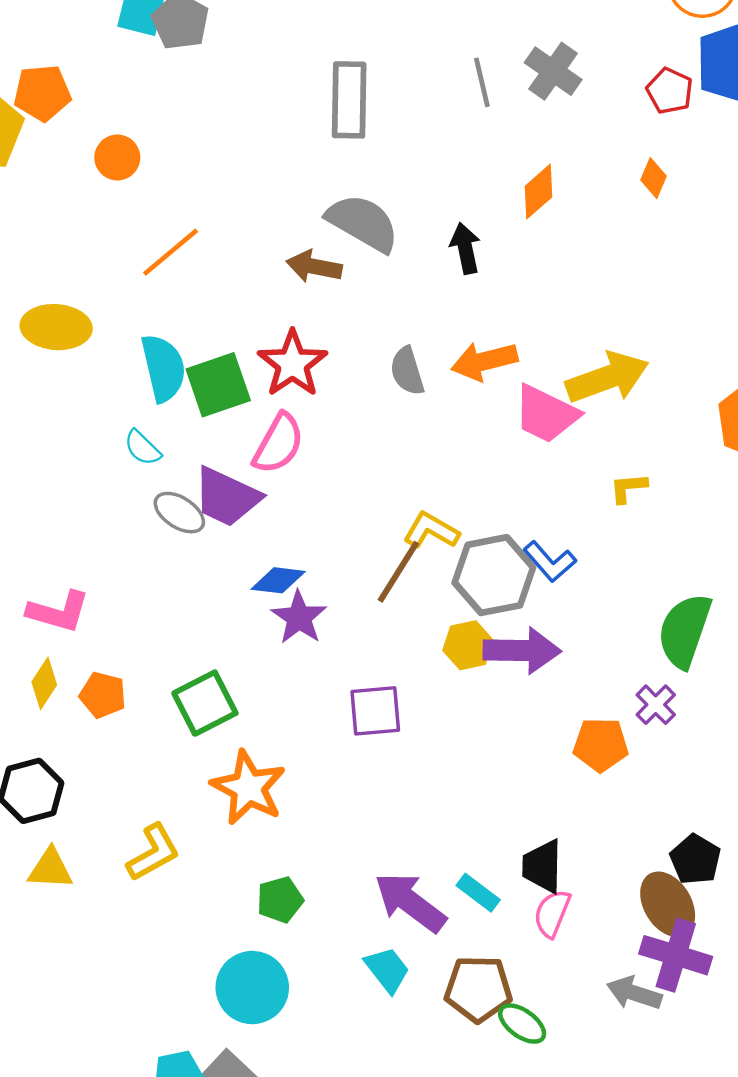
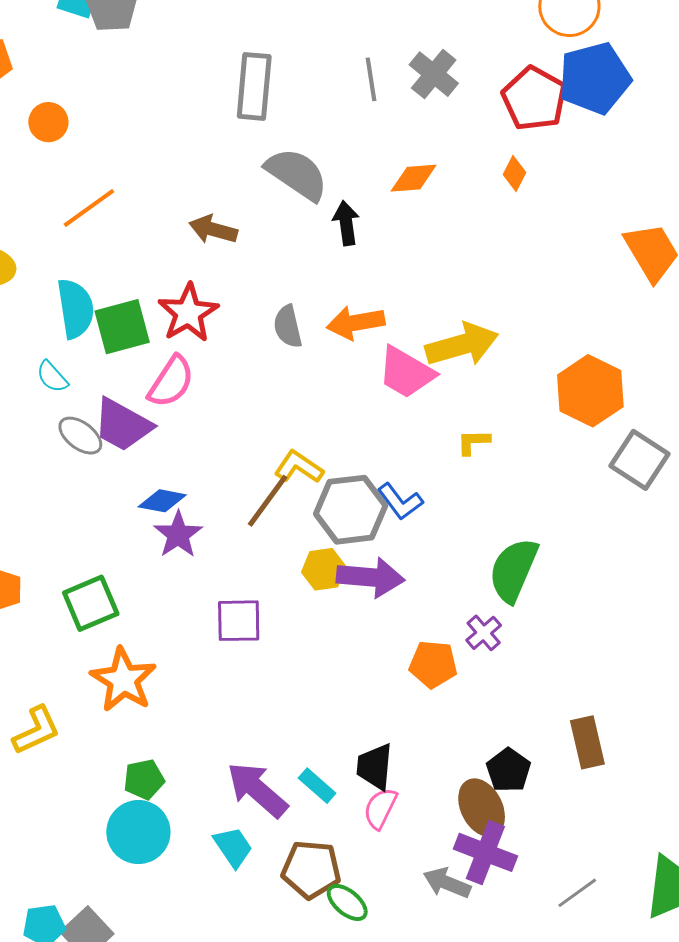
red pentagon: (670, 91) -> (534, 99), size x1.6
orange diamond: (539, 192) -> (414, 178), turned 33
gray semicircle: (363, 223) -> (297, 174), moved
cyan circle: (252, 988) -> (138, 832), moved

